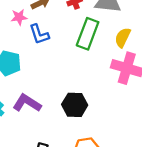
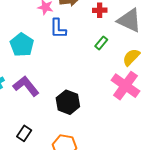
green rectangle: (88, 34) -> (101, 43), size x0.5

